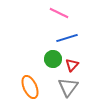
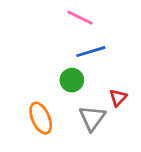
red triangle: (72, 65) -> (118, 98), moved

